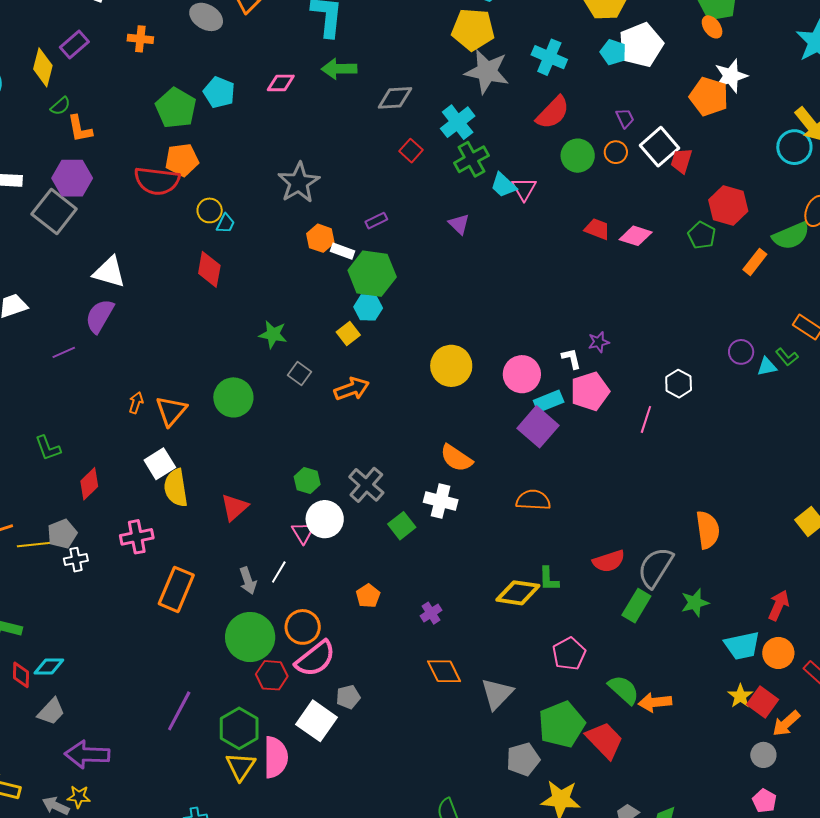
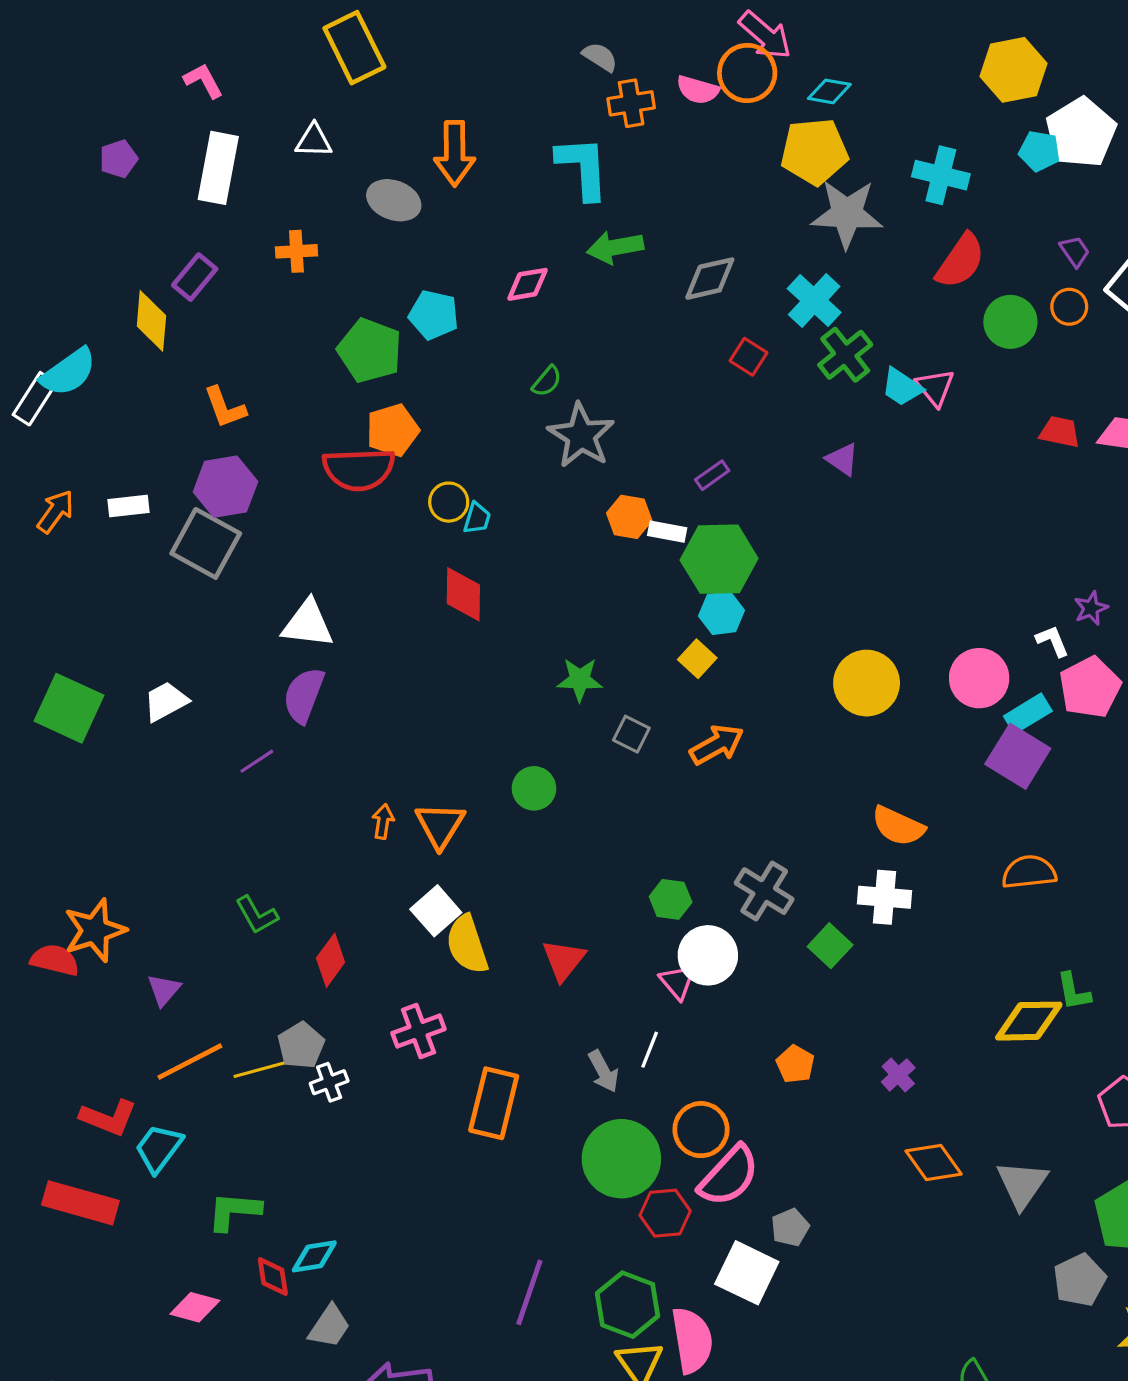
green semicircle: (60, 106) -> (547, 381), moved
green circle: (233, 397) -> (534, 788), size x0.7

